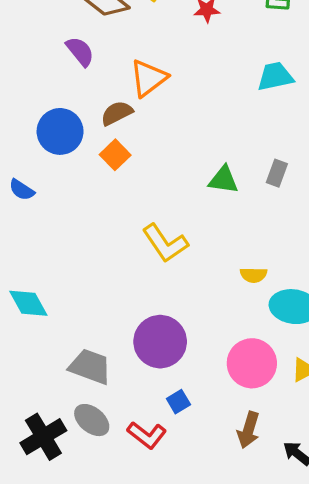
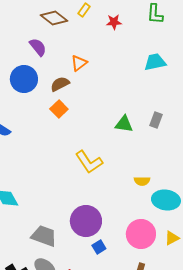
orange triangle: (148, 78) -> (79, 63), size x0.7
blue circle: (60, 131) -> (24, 79), moved
blue square: (178, 402) -> (99, 247), moved

